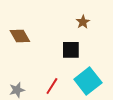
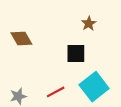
red line: (52, 86) -> (56, 92), turned 30

